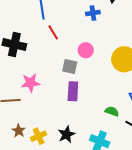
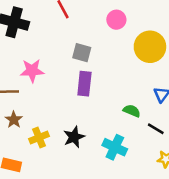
pink circle: (86, 50) -> (116, 20), moved
brown star: (19, 131) -> (14, 120), moved

